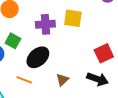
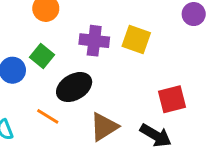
brown triangle: (62, 80) -> (104, 127), size x1.5

